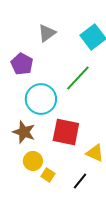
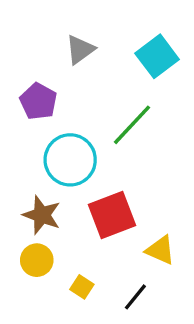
red square: (66, 132) -> (112, 215), turned -32
yellow circle: (33, 161) -> (37, 260), moved

